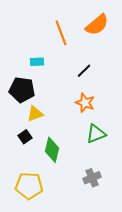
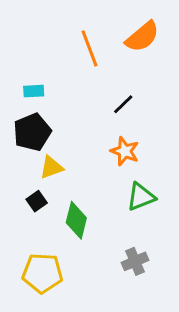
cyan rectangle: (37, 62) -> (34, 91), moved
black pentagon: (22, 90) -> (32, 132), turned -30

